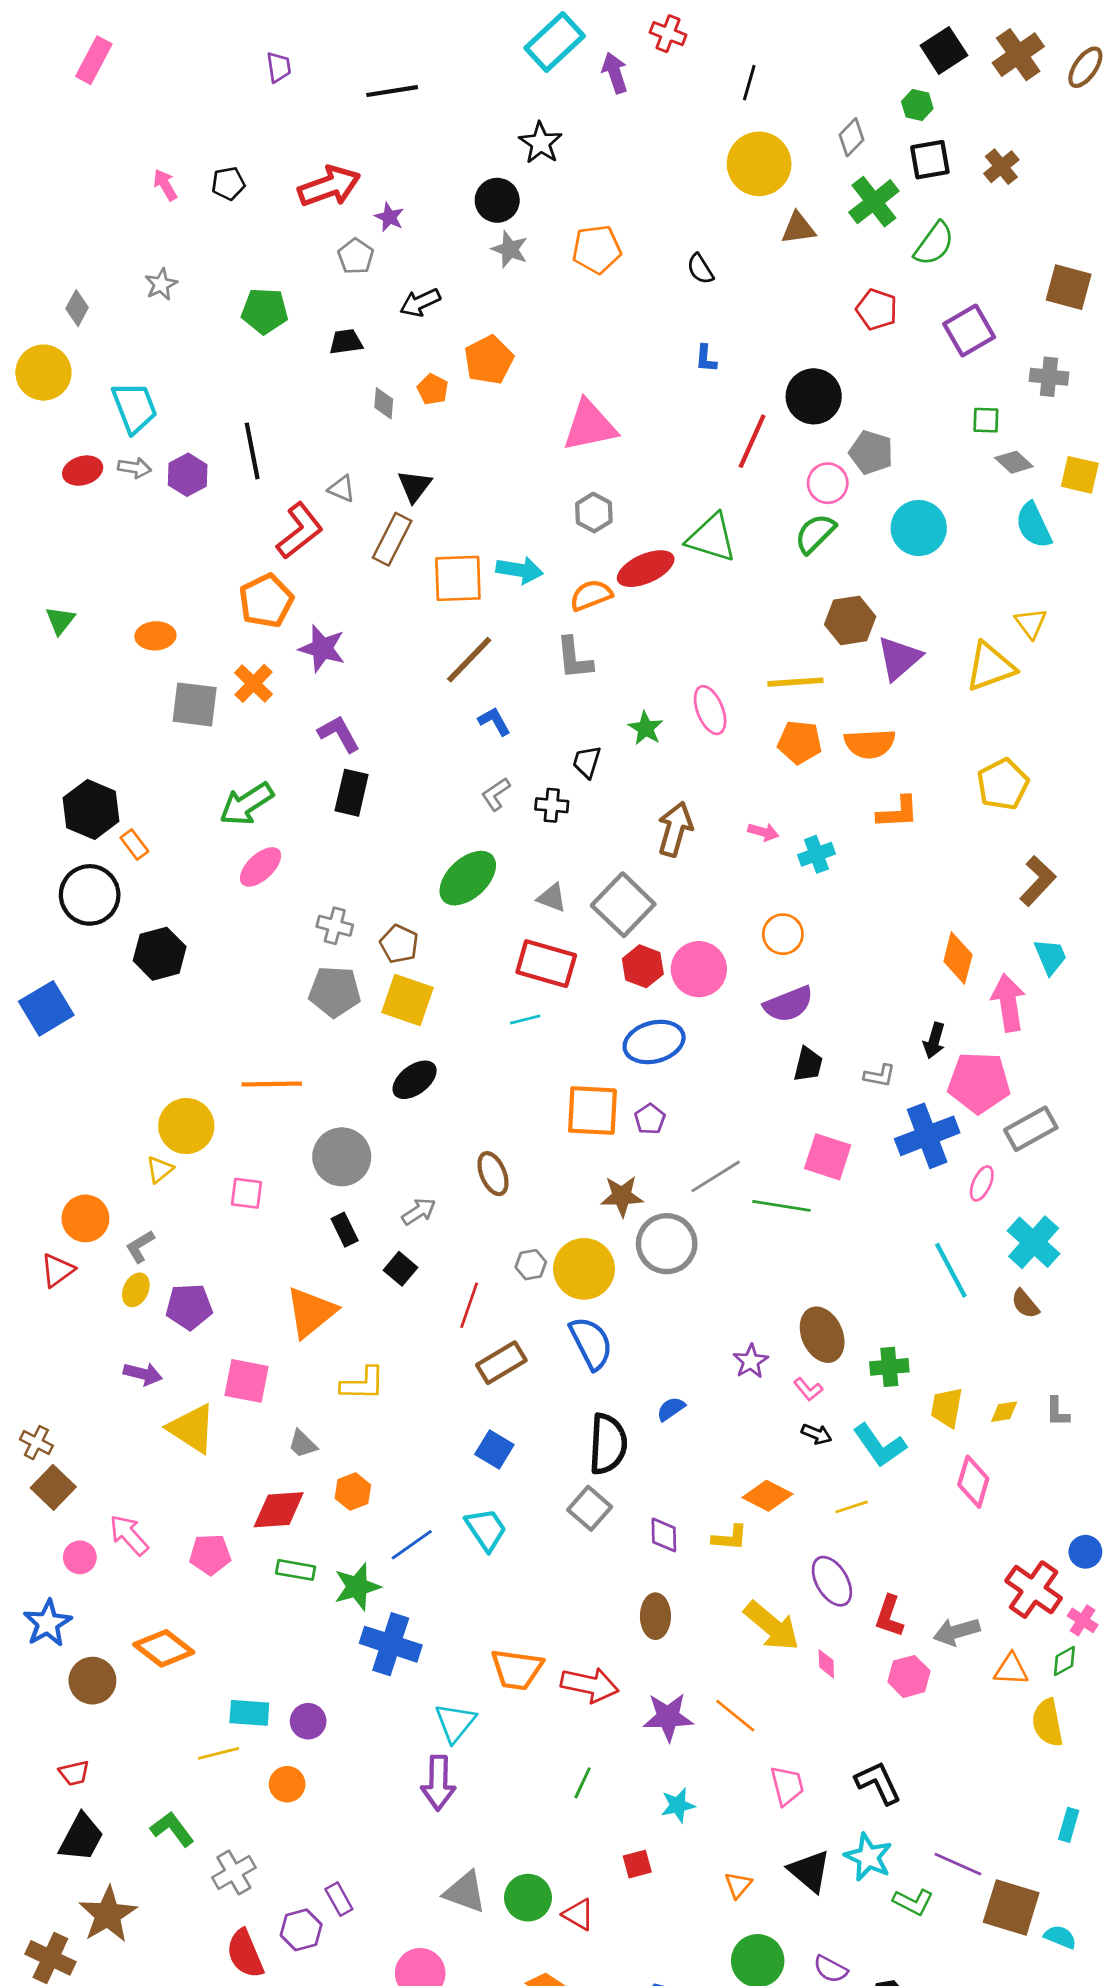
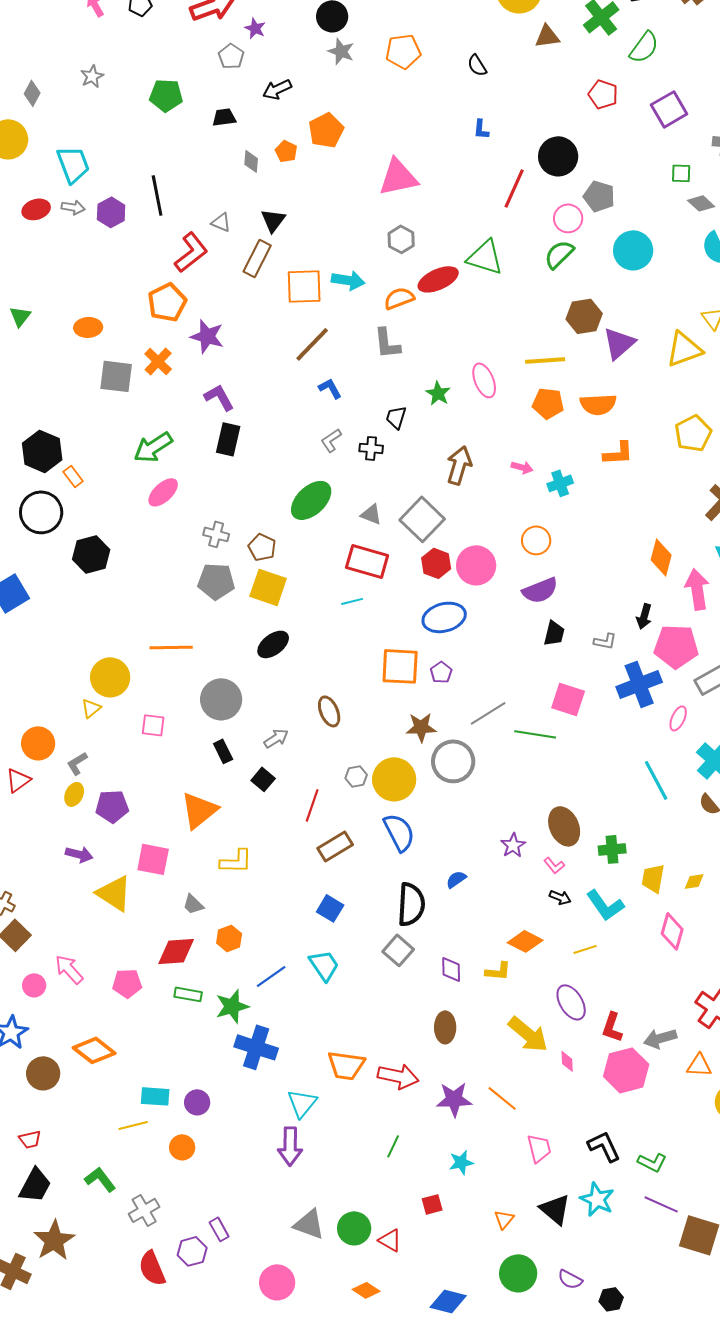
pink hexagon: (909, 1676) -> (626, 1070), size x1.5
green L-shape: (913, 1902) -> (652, 1162), moved

